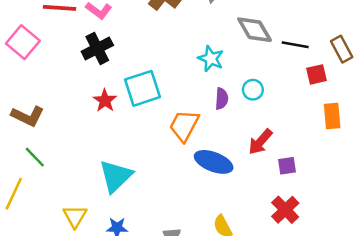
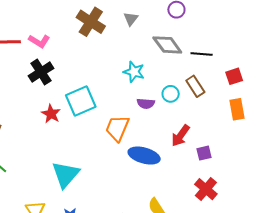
brown rectangle: (342, 49) -> (195, 86), moved
red square: (317, 74) -> (234, 76), moved
purple semicircle: (222, 99) -> (146, 103), turned 96

